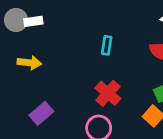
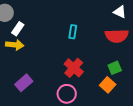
white rectangle: (33, 21) -> (18, 29), moved, turned -48

